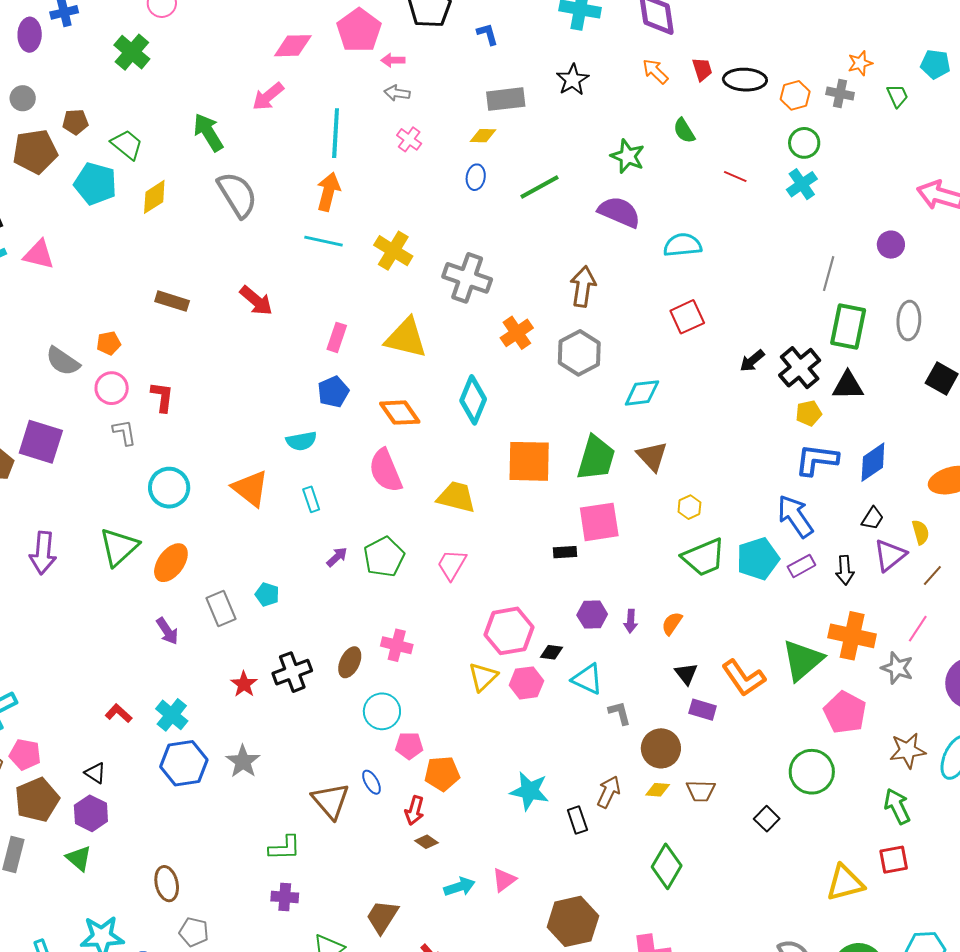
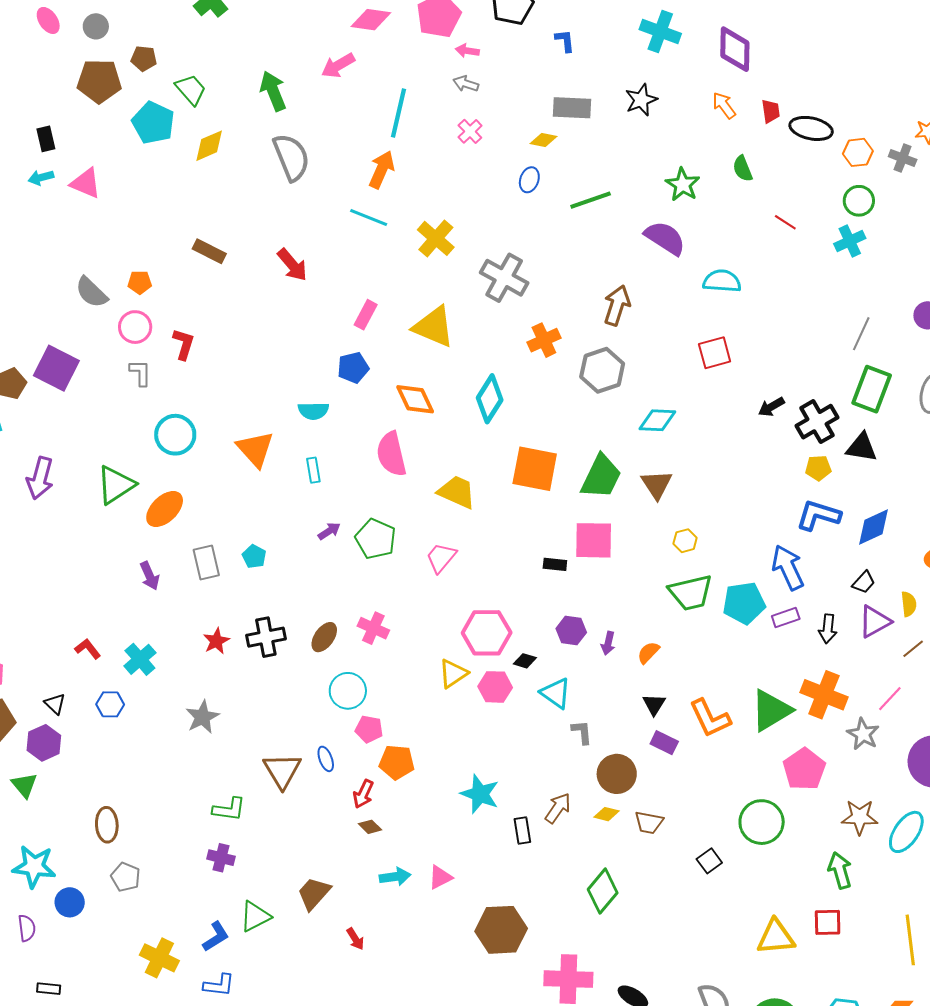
green pentagon: (384, 557) -> (376, 539), turned -30
blue hexagon: (184, 763) -> (110, 704), moved, size x0.6

